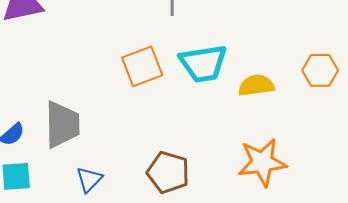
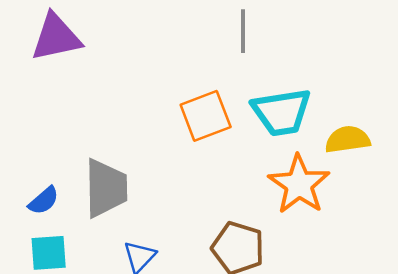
orange star: (262, 162) -> (299, 184), moved, turned -30

